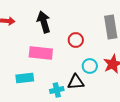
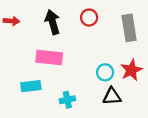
red circle: (76, 40) -> (89, 18), moved
black triangle: (76, 82) -> (112, 96), moved

